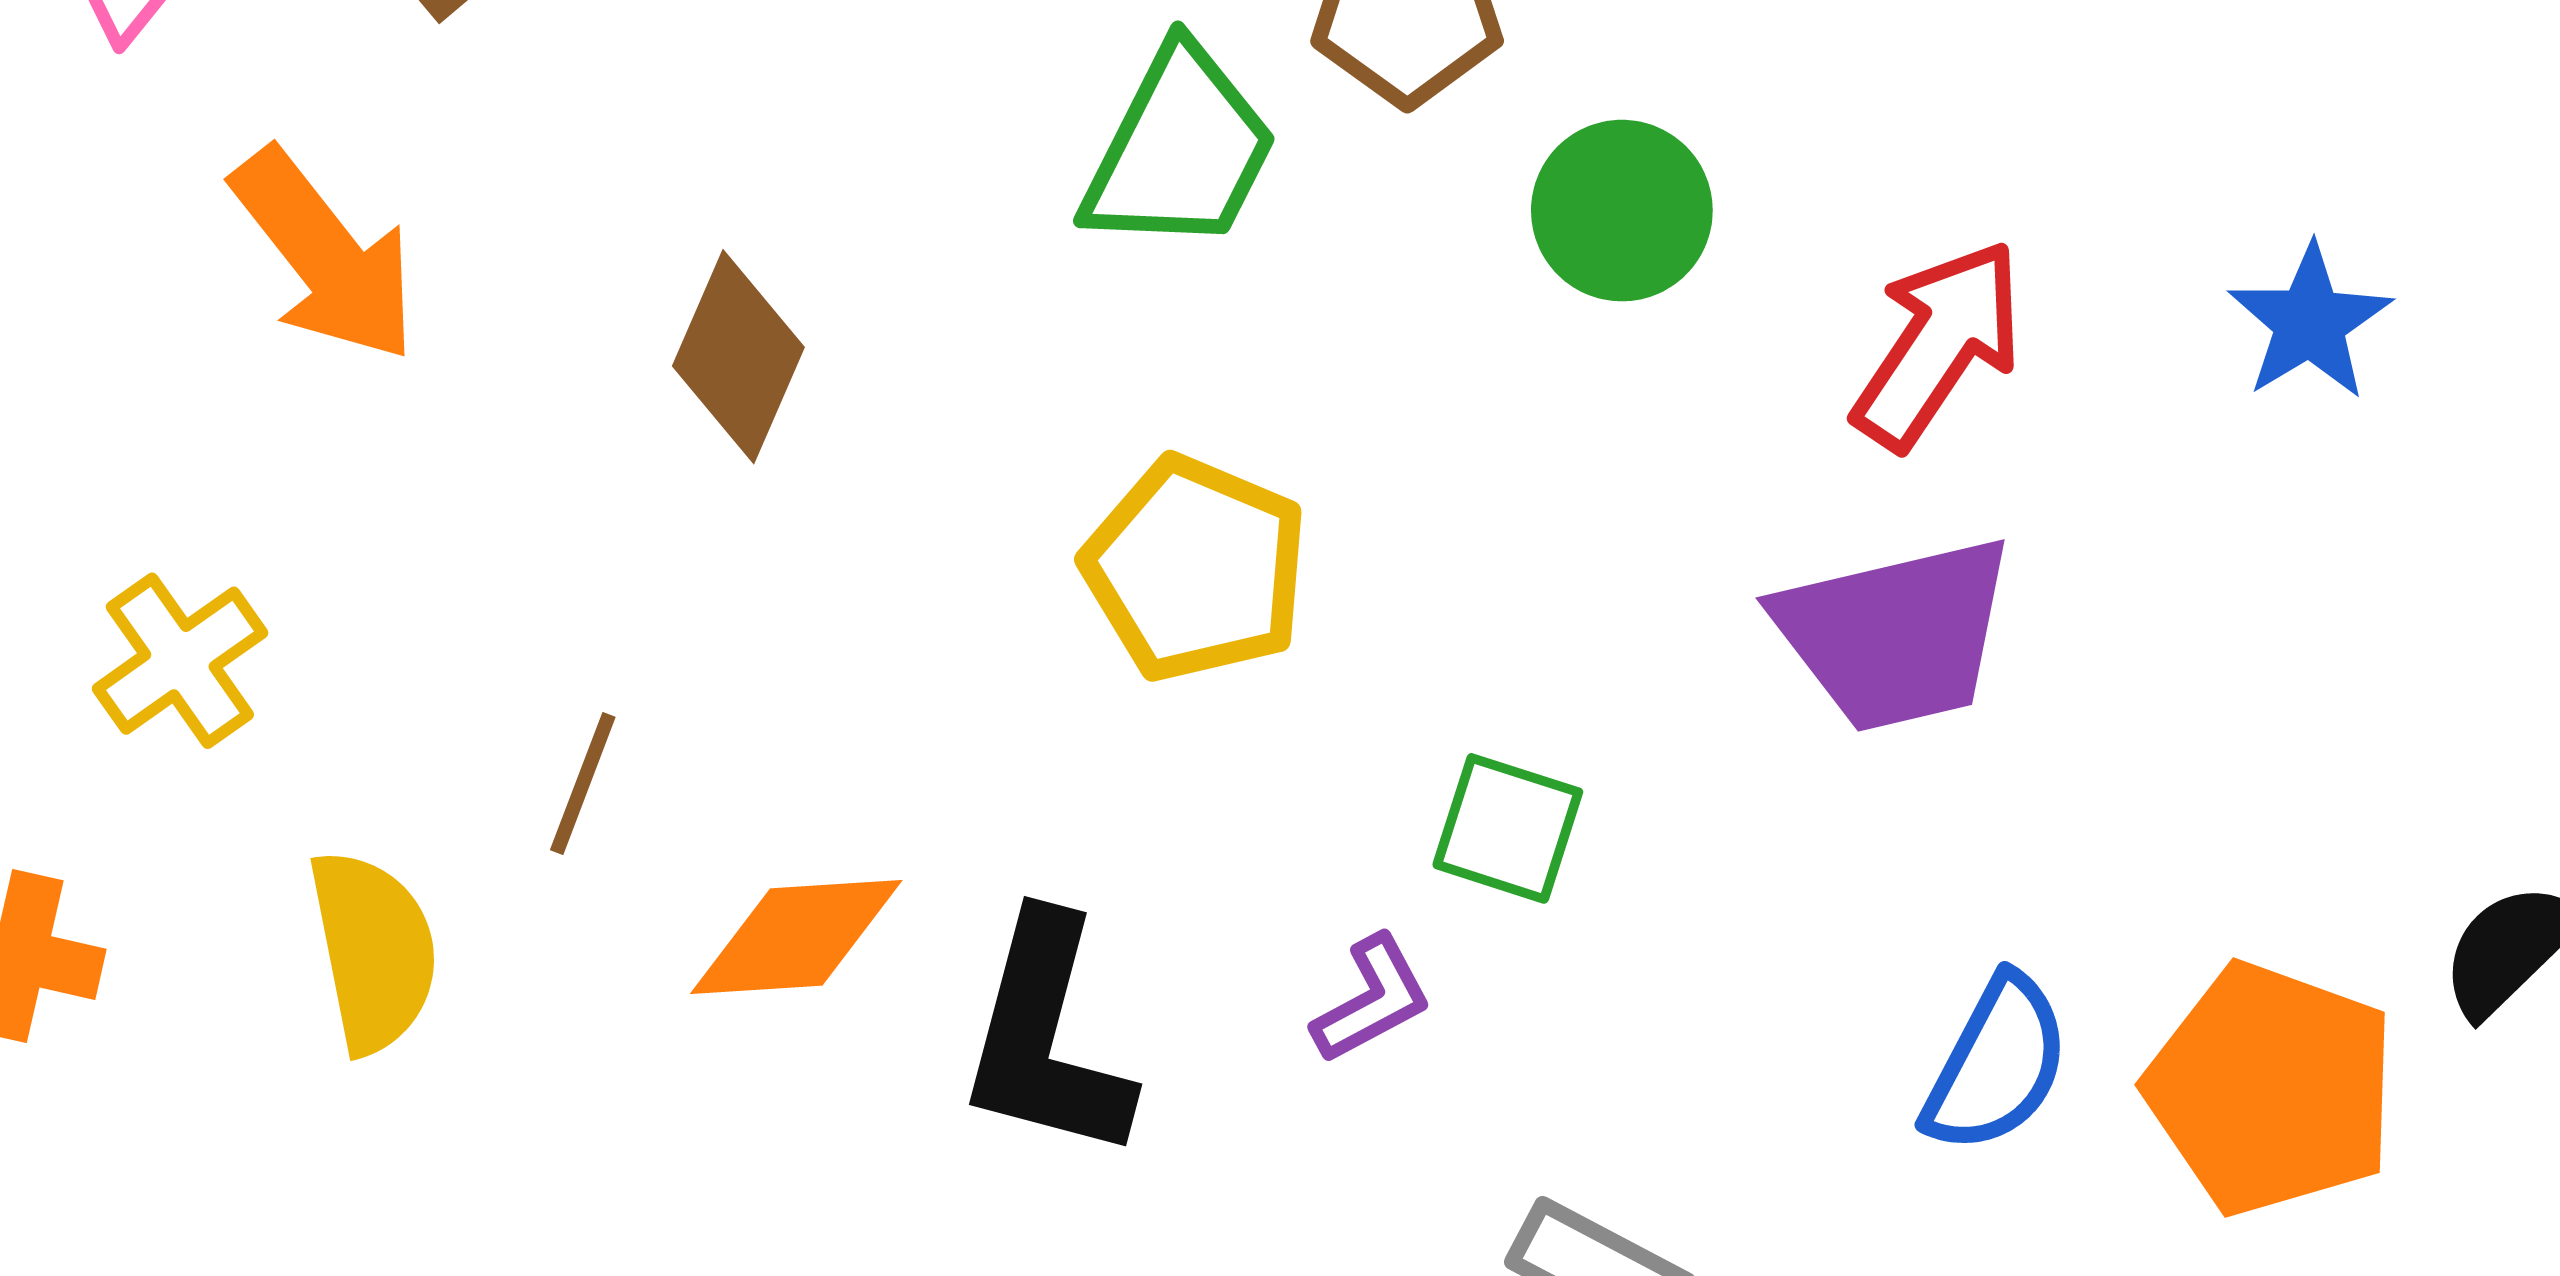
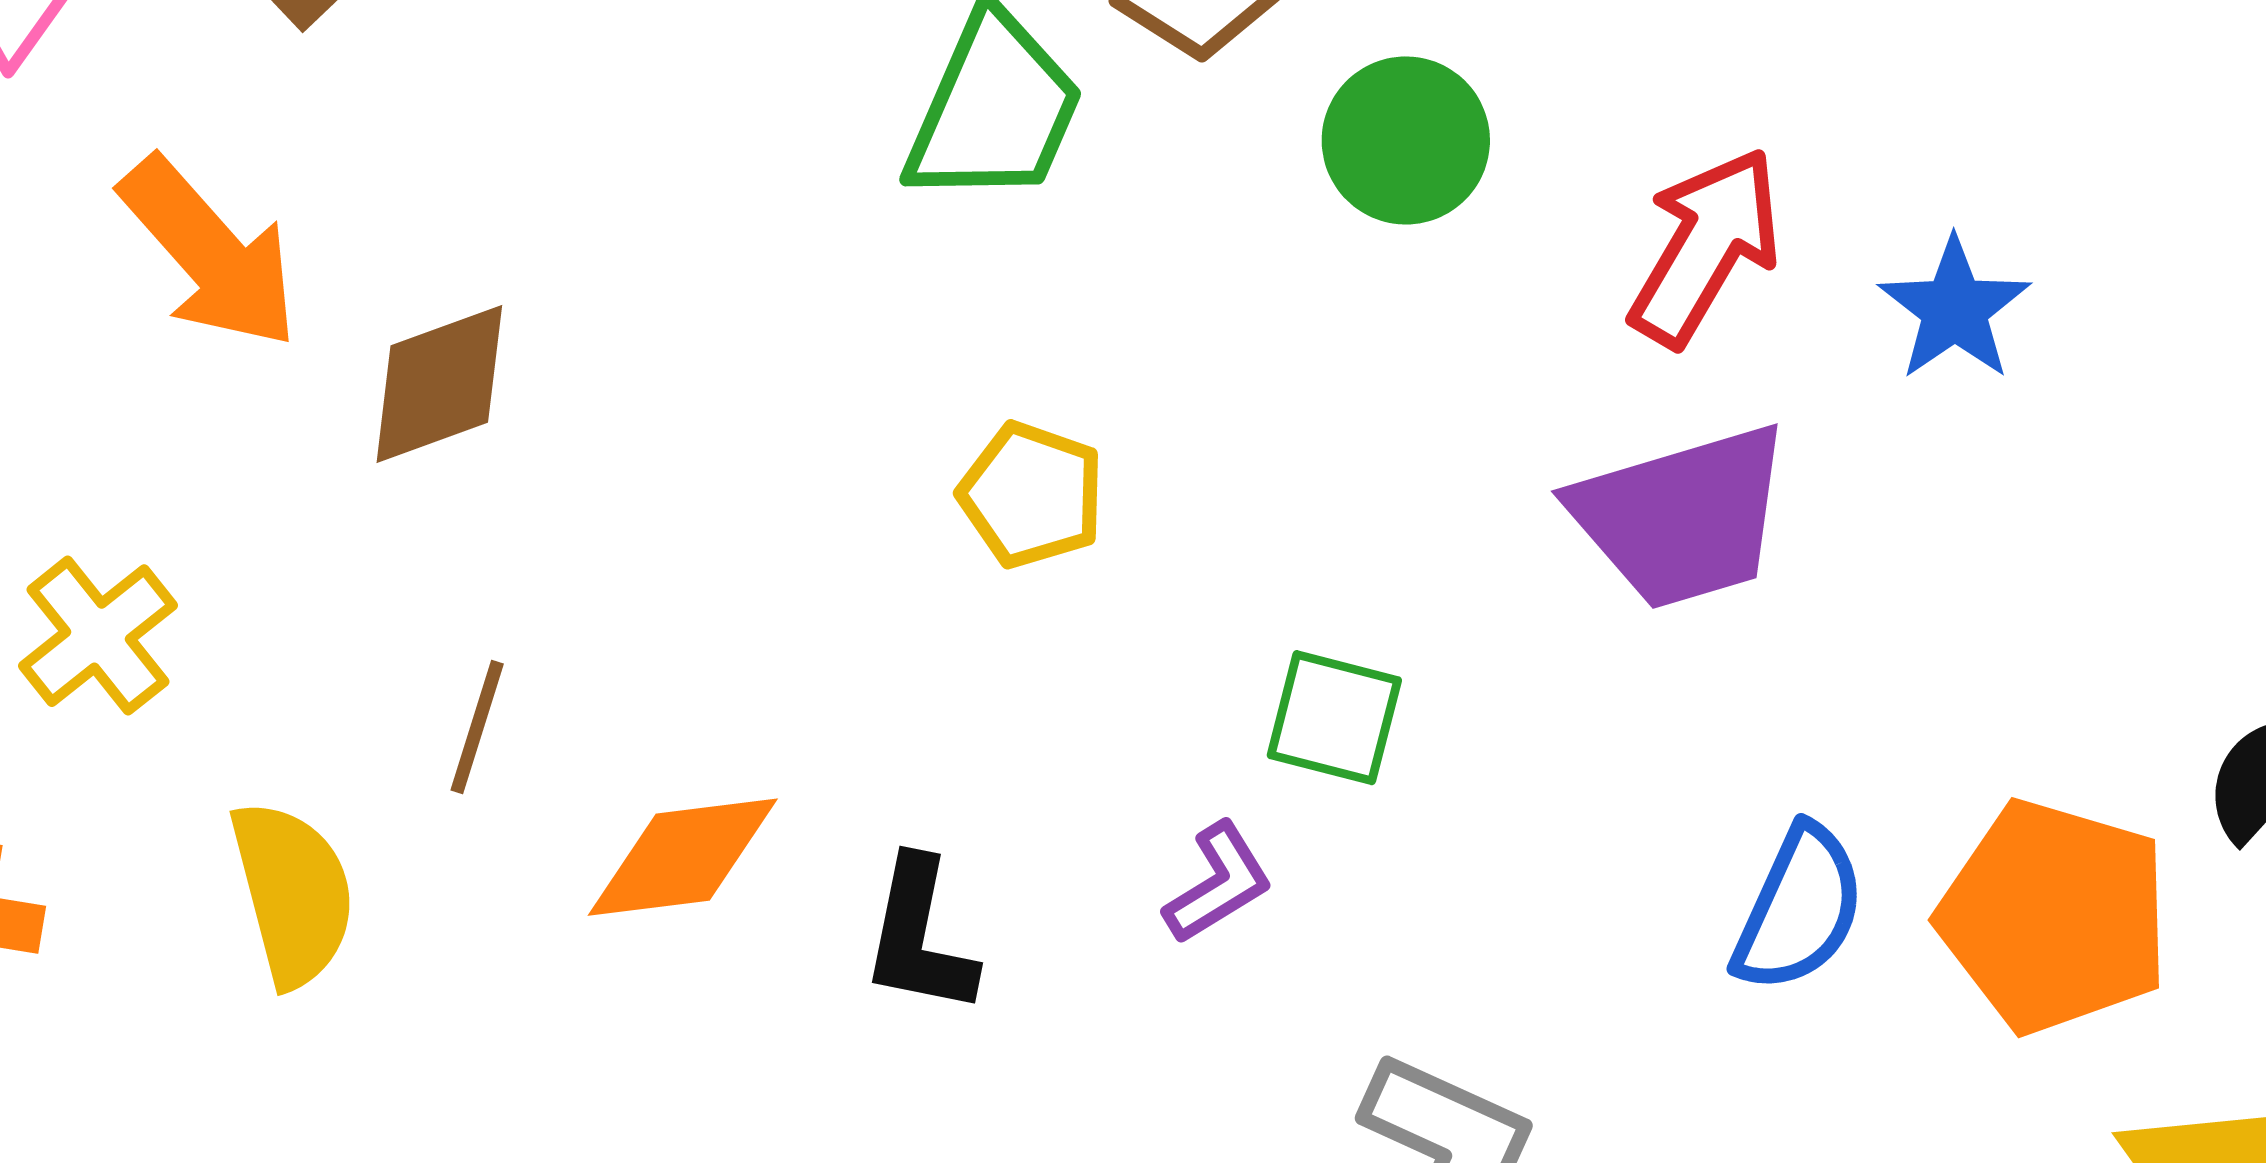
blue star: (2310, 322) -> (1955, 309), moved
brown diamond: (738, 357) -> (439, 384), moved, turned 50
yellow pentagon: (1196, 569) -> (1032, 495), size x0.7
black L-shape: (1046, 1038) -> (919, 936), size x0.7

